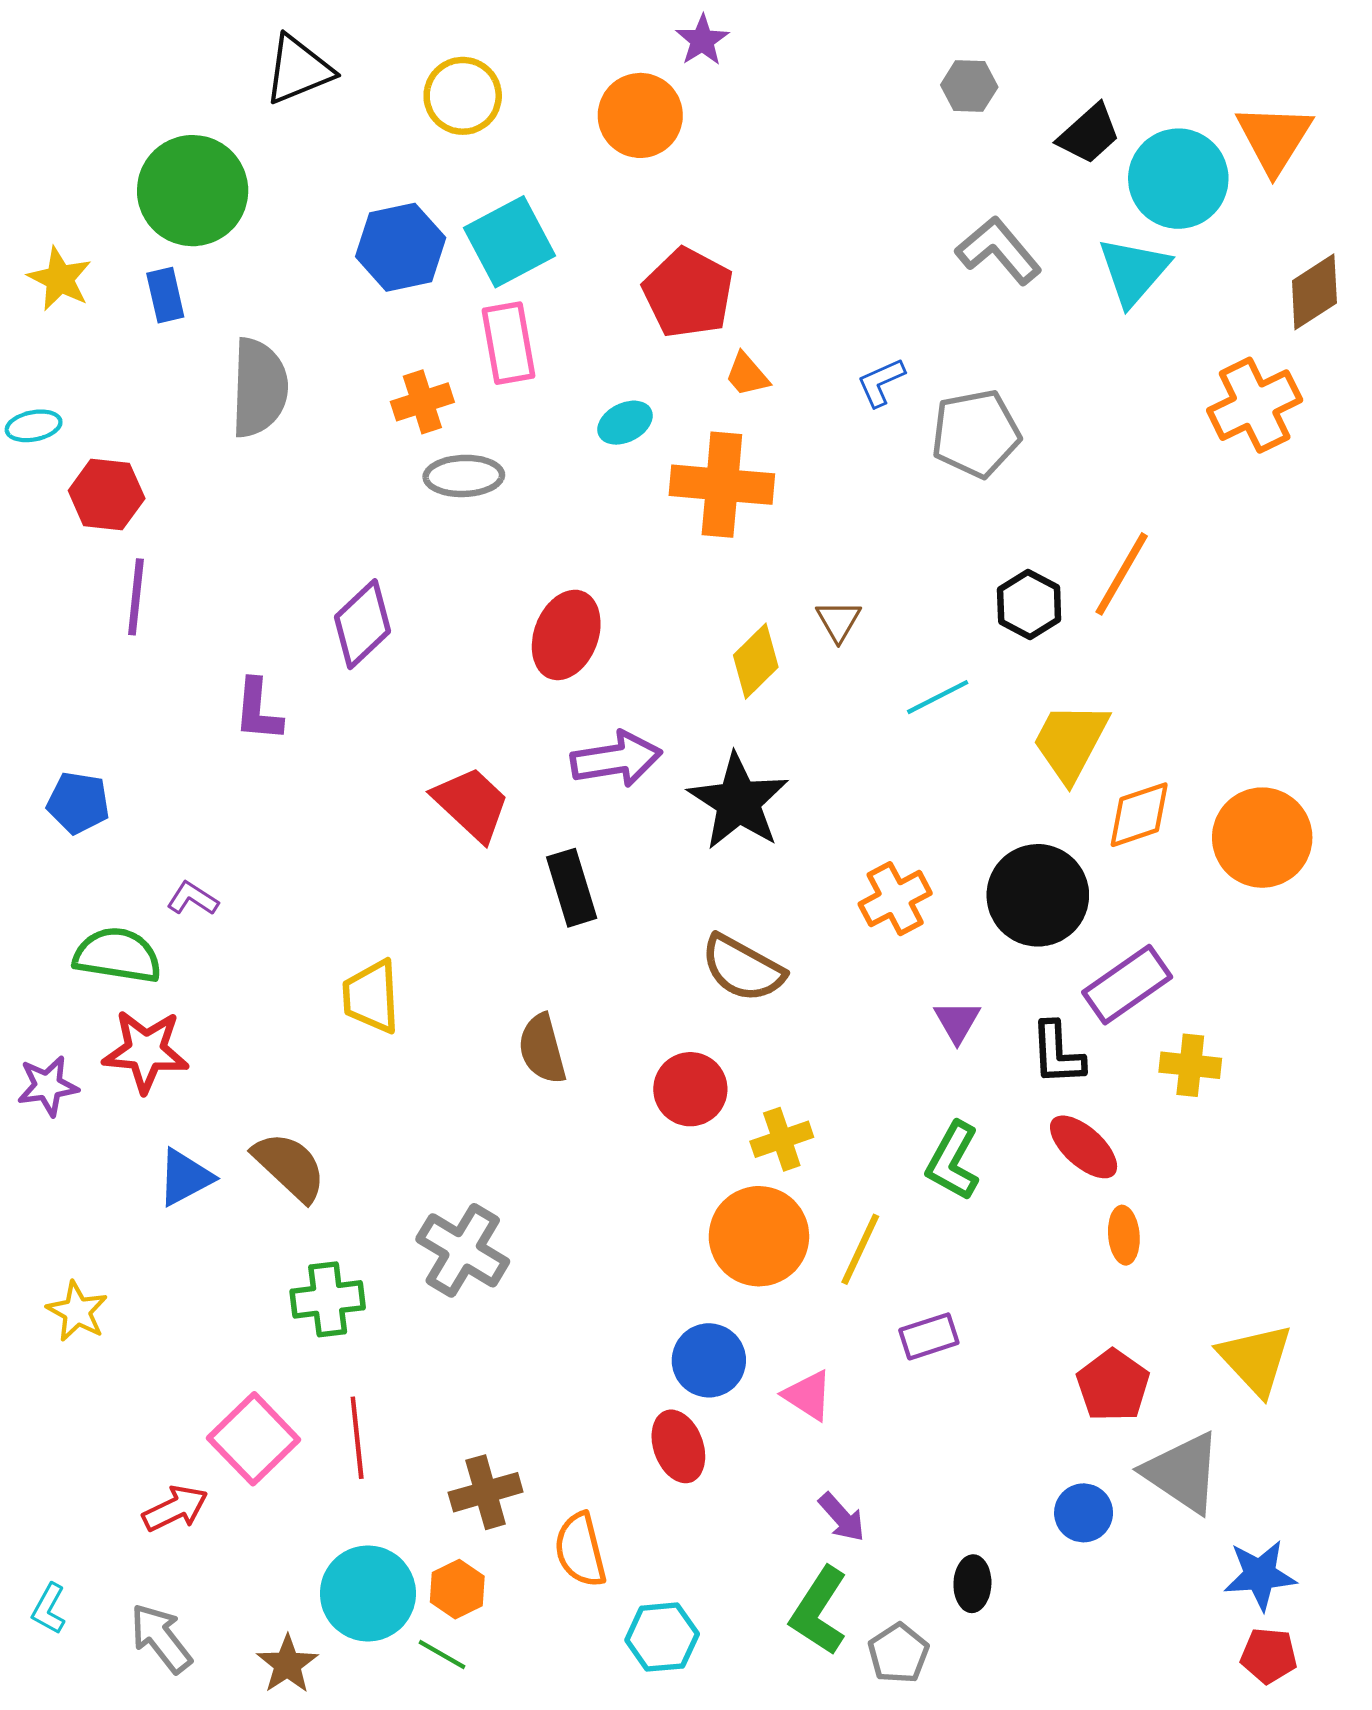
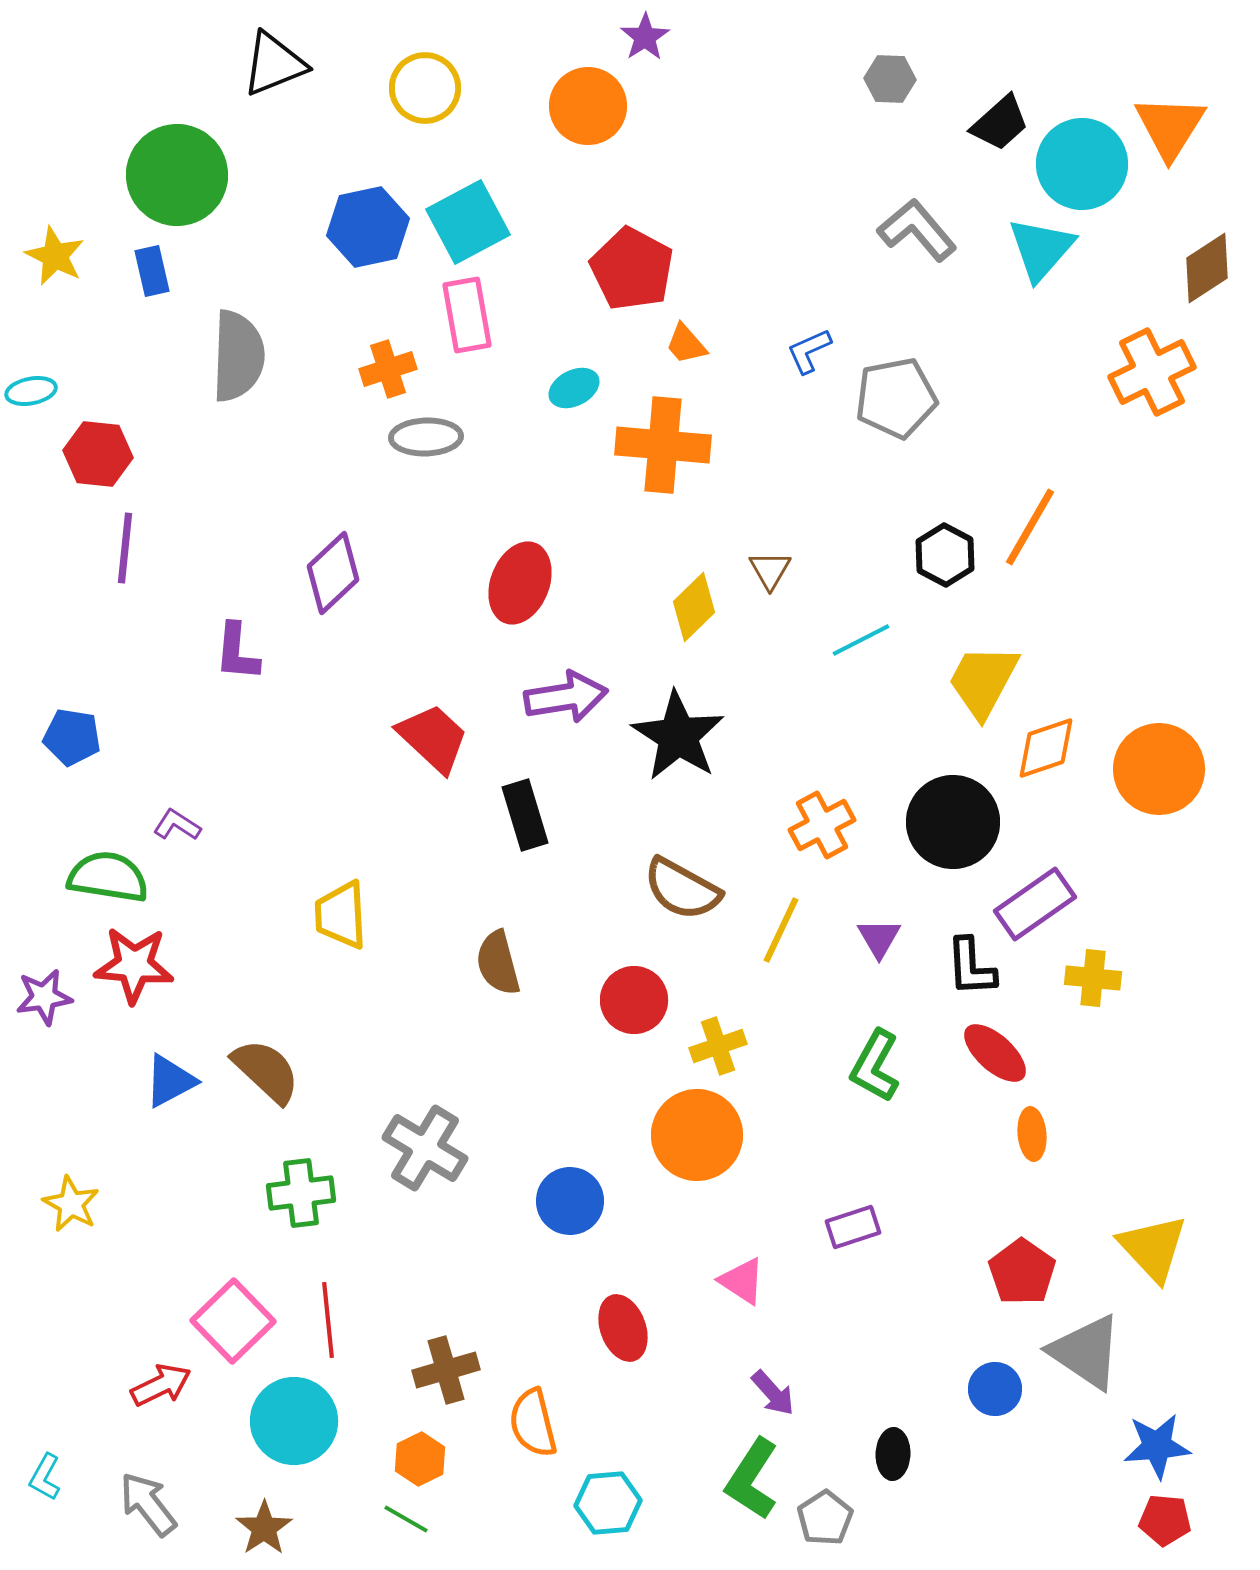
yellow line: (860, 1249) -> (781, 930), moved
blue circle: (709, 1360) -> (570, 1201), moved
cyan circle: (368, 1593) -> (294, 1421), moved

